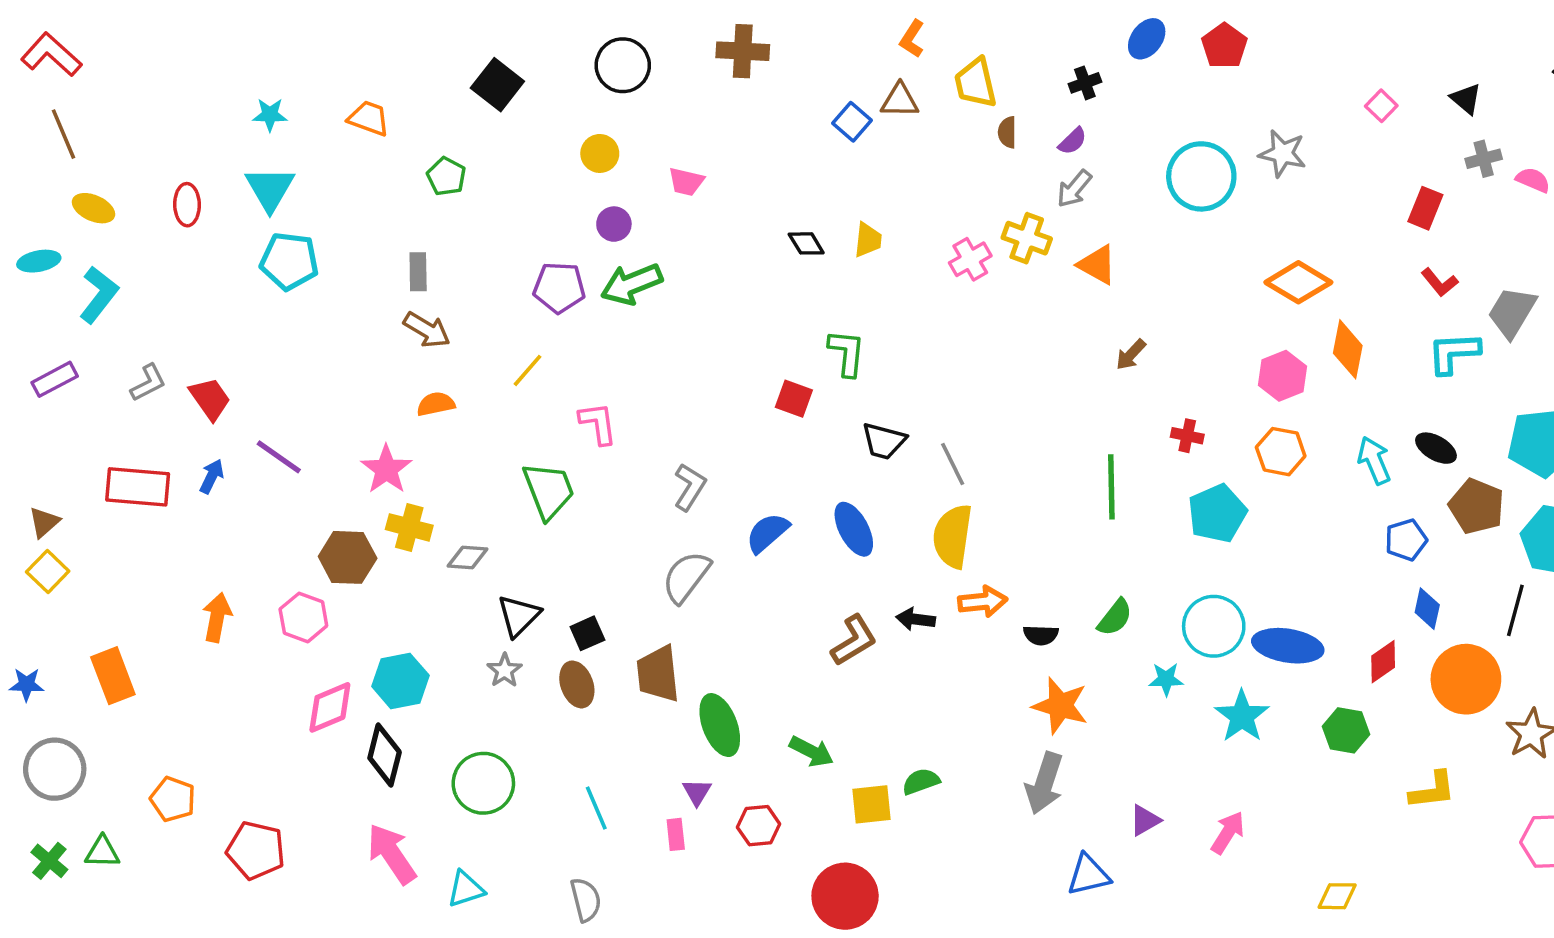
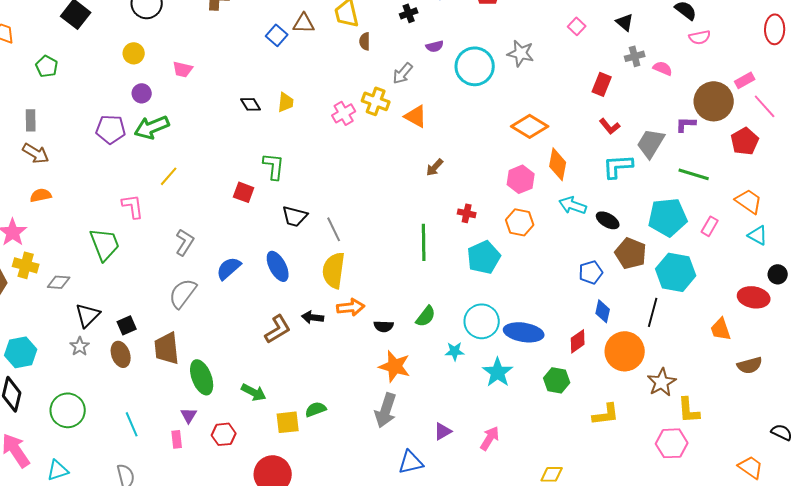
purple semicircle: (1073, 141) -> (435, 46), moved, turned 30
yellow line: (527, 370) -> (169, 176), moved
cyan arrow: (1374, 460) -> (573, 205), moved, turned -48

